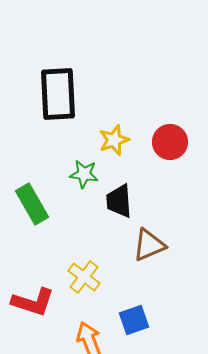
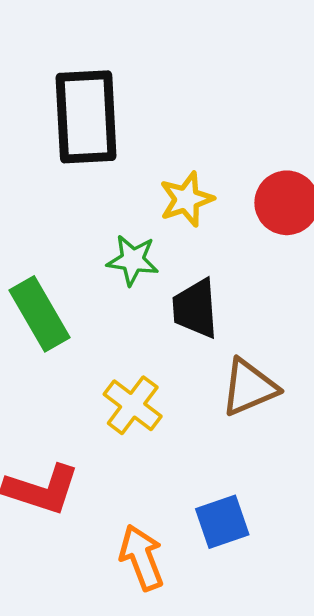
yellow cross: (84, 277) -> (133, 405), moved

